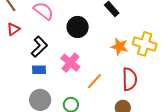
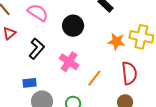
blue rectangle: (39, 70) -> (30, 83), moved

